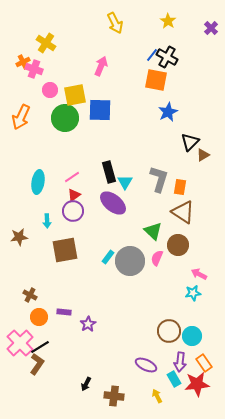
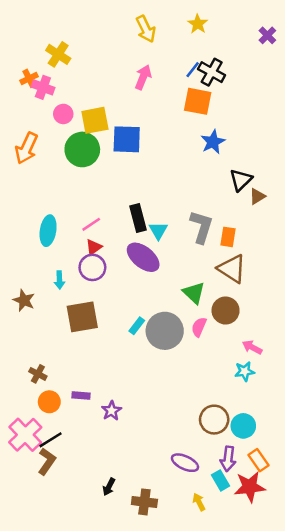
yellow star: (168, 21) -> (198, 24), moved
pink arrow: (101, 66) -> (143, 77), moved
brown star: (19, 237) -> (24, 300), turned 30

